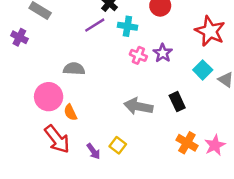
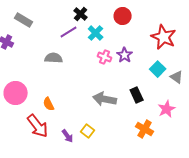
cyan cross: (127, 26) -> (96, 33), turned 35
gray semicircle: (74, 69) -> (54, 58), moved
pink circle: (49, 97) -> (16, 93), moved
pink star: (215, 145) -> (167, 109), moved

